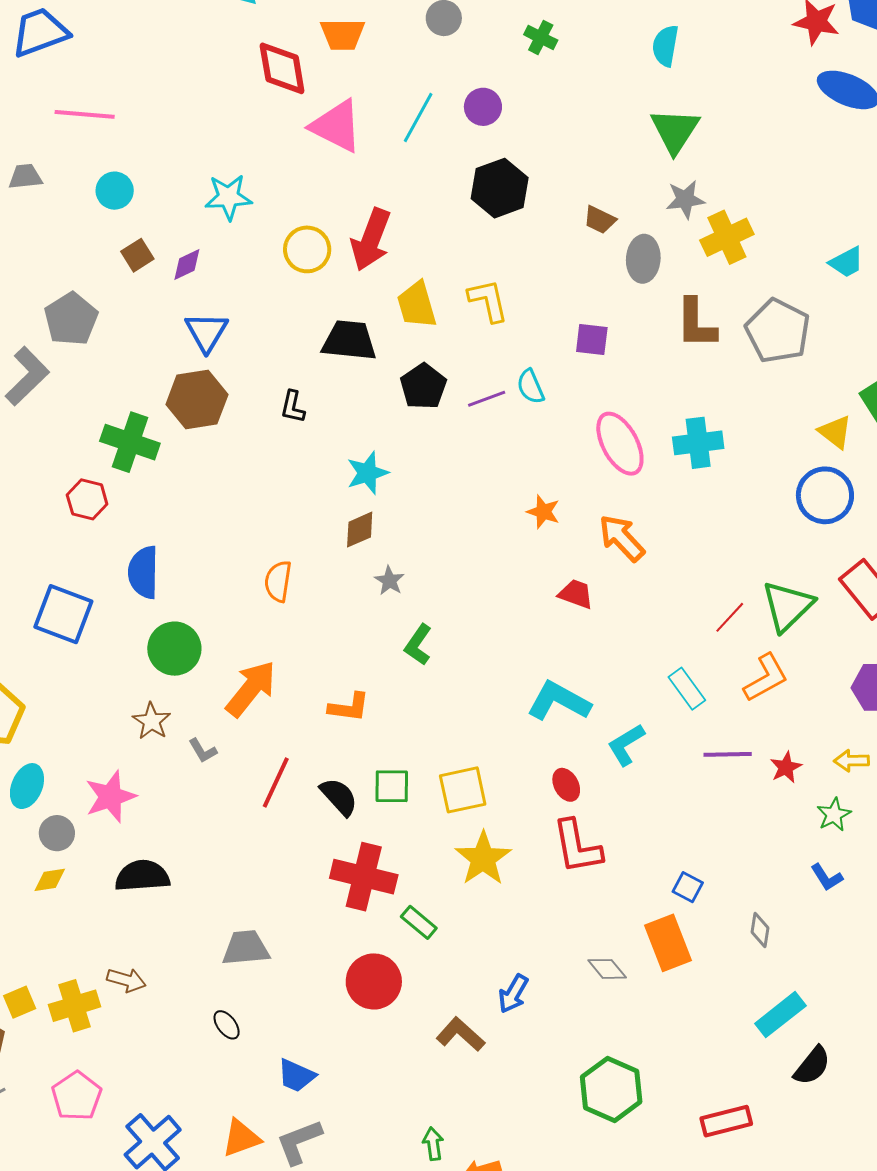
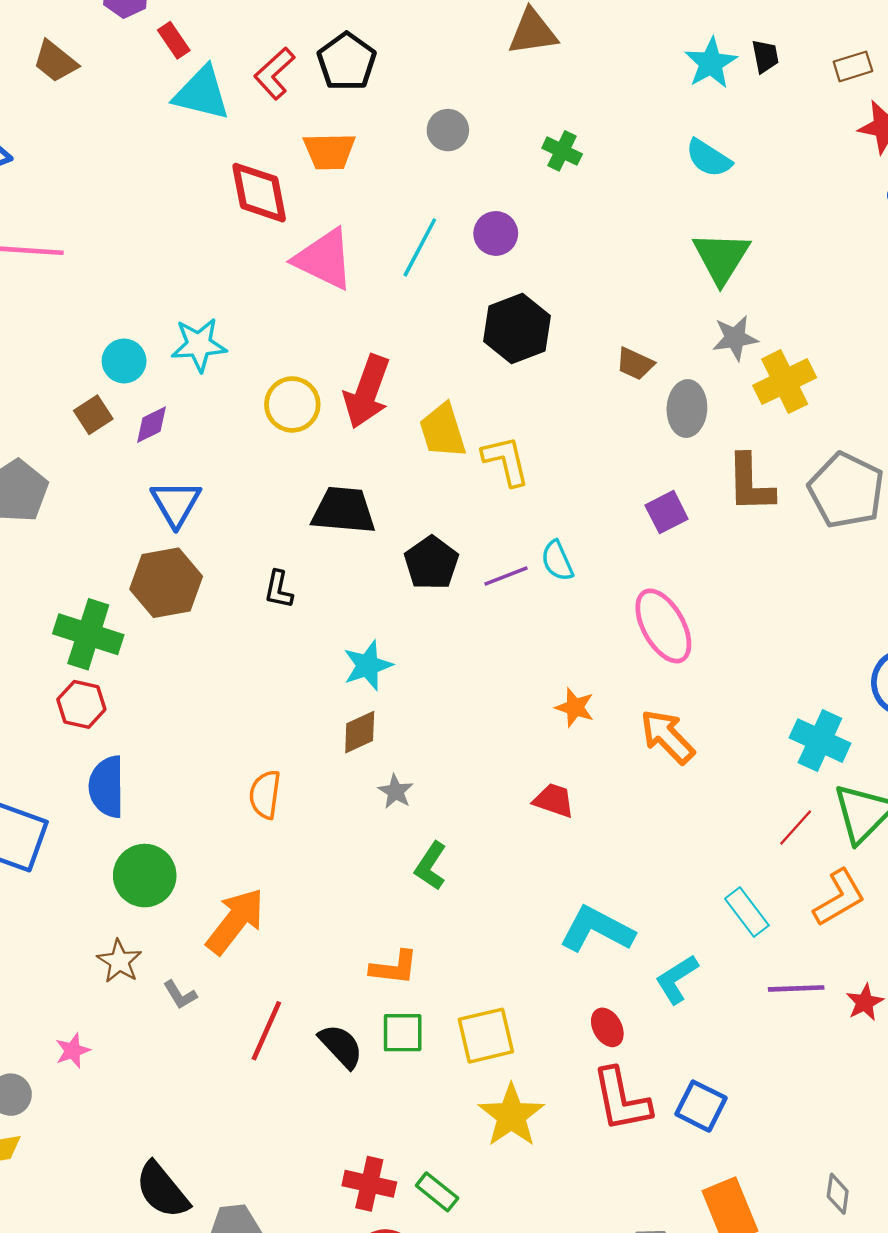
cyan semicircle: (665, 46) -> (709, 158), turned -66
cyan circle: (115, 191) -> (124, 361), moved
yellow trapezoid: (417, 305) -> (443, 431), moved
purple square: (592, 340) -> (667, 512), moved, turned -33
cyan cross: (698, 443) -> (820, 741), moved, turned 33
red hexagon: (87, 499) -> (81, 704), moved
red trapezoid: (576, 594) -> (554, 800), moved
orange L-shape: (349, 707) -> (394, 968), moved
pink star: (110, 797) -> (73, 1051), size x0.6
black semicircle: (142, 876) -> (162, 1190), moved, turned -124
red cross: (364, 877) -> (369, 1184), moved, size x0.7
blue square: (688, 887) -> (701, 1106), moved, size x1.4

